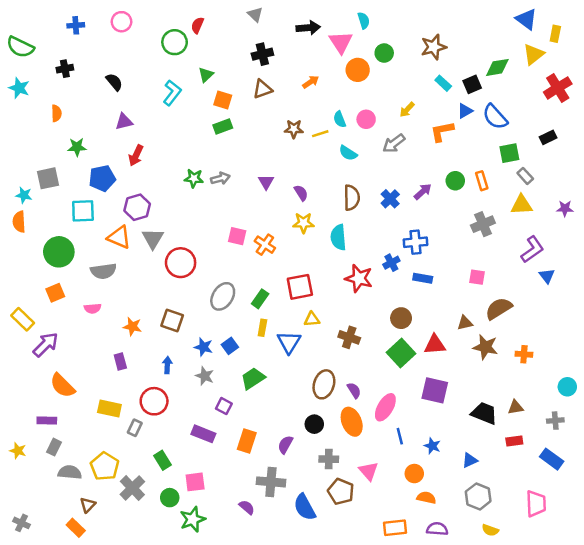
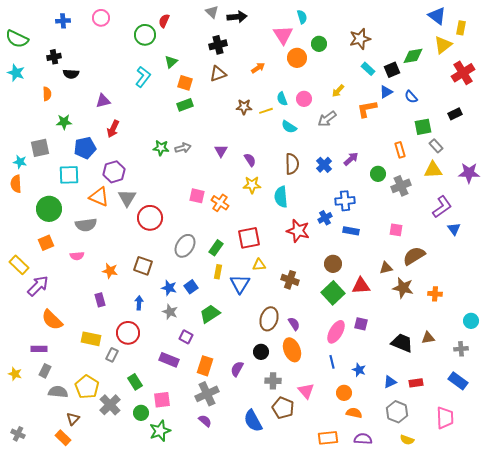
black arrow: (308, 28) -> (237, 17), moved
black semicircle: (114, 82) -> (71, 74), moved, turned 133
blue semicircle: (495, 117) -> (411, 97), size x0.6
green circle: (455, 181) -> (378, 174), moved
purple star: (565, 208) -> (469, 173), size x1.5
purple square: (435, 390) -> (361, 324), size x0.6
pink ellipse: (385, 407) -> (336, 332), moved
red rectangle: (514, 441) -> (416, 383), moved
gray cross: (271, 482) -> (207, 394), moved, turned -30

